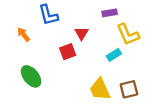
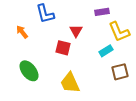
red square: (68, 52) -> (63, 48), turned 35
yellow trapezoid: (100, 89) -> (70, 83), moved
brown square: (129, 89) -> (120, 72), moved

